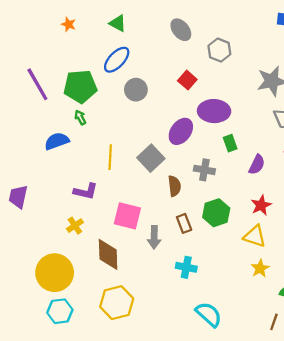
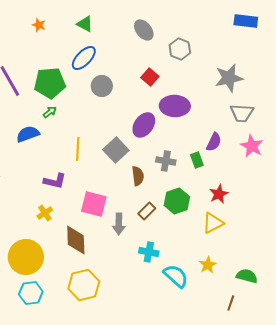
green arrow: (80, 117) -> (50, 112), turned 80
green rectangle: (230, 143) -> (197, 160), moved
purple semicircle: (257, 165) -> (214, 142), moved
brown rectangle: (184, 223) -> (147, 211), turned 66
yellow triangle: (255, 236) -> (213, 223), turned -45
yellow star: (260, 268) -> (208, 265), moved
cyan semicircle: (209, 314) -> (176, 276), moved

